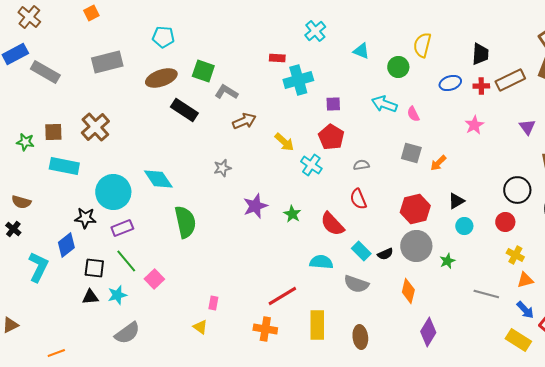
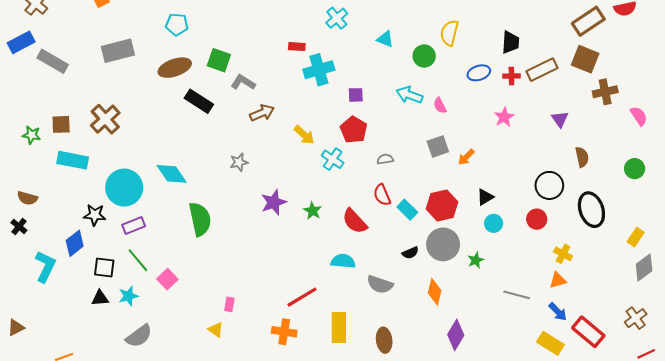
gray square: (411, 153) -> (438, 147), turned -35
cyan rectangle: (361, 251) -> (407, 210), moved
yellow cross: (515, 255) -> (563, 254), moved

